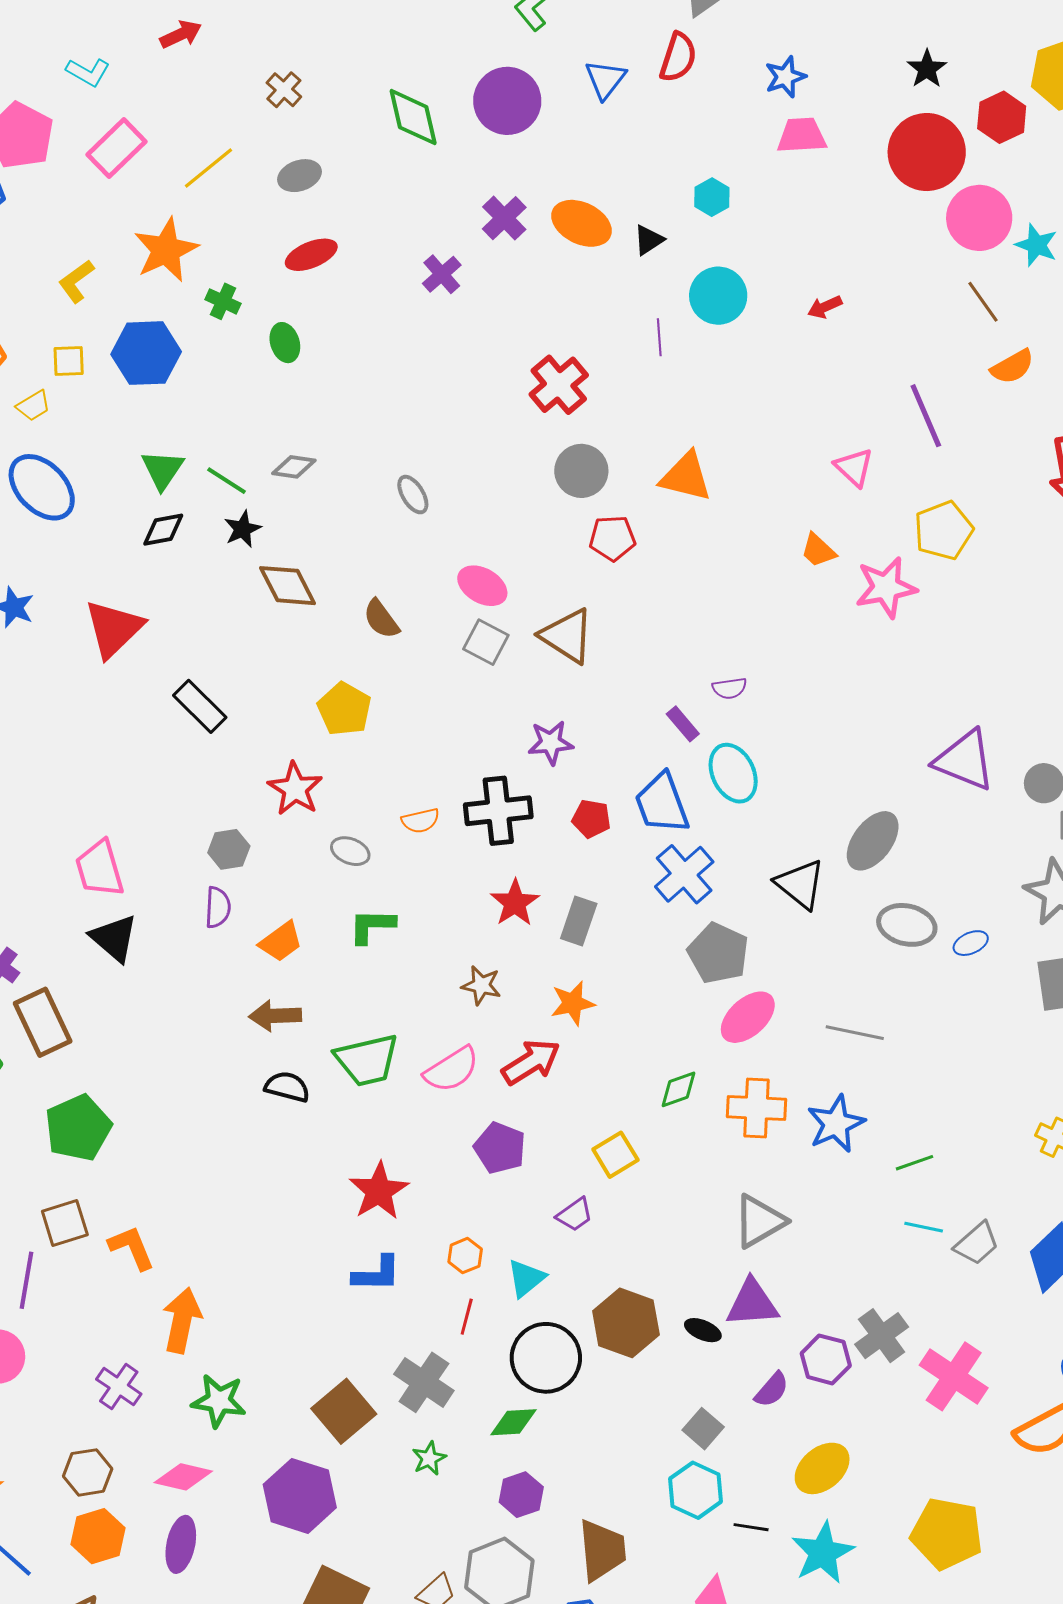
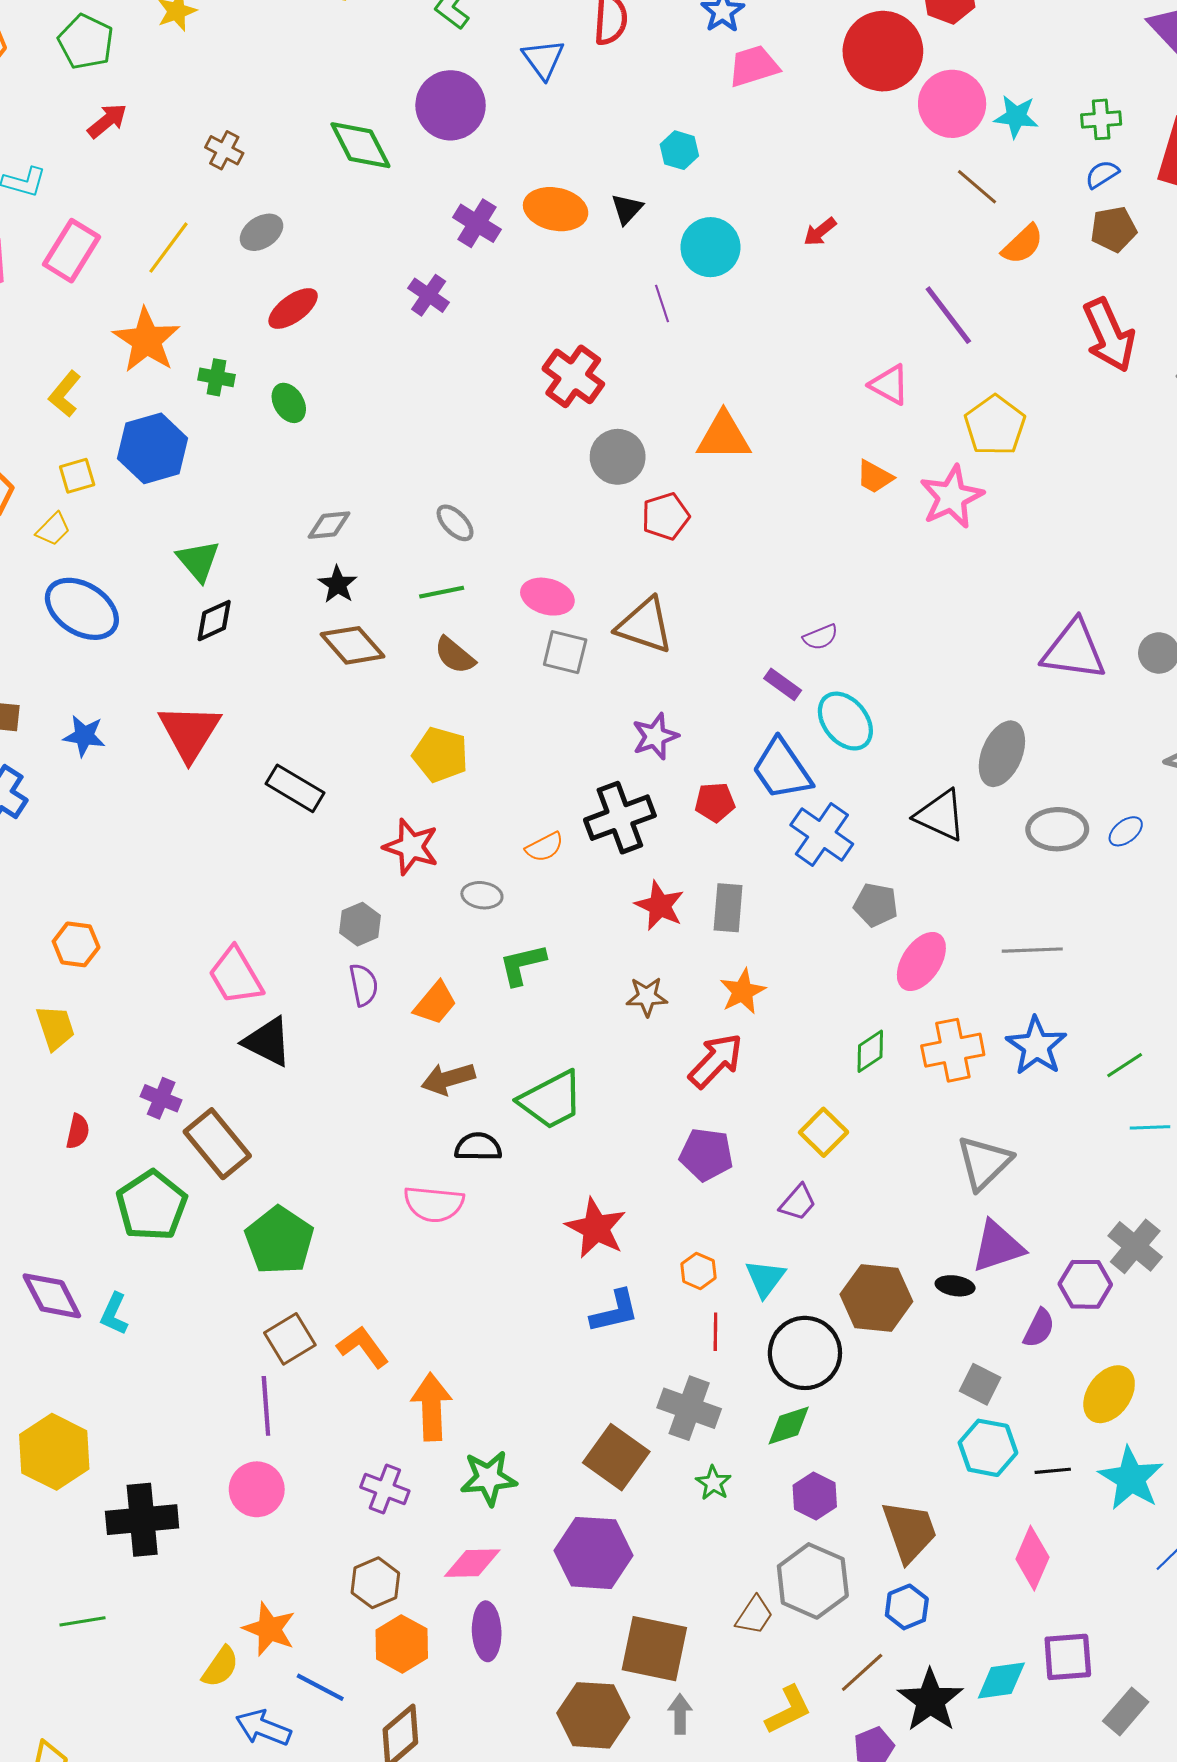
green line: (227, 481) -> (442, 592), moved, turned -30
black star: (243, 529) -> (338, 584), moved
gray pentagon: (718, 953) -> (876, 905), size x0.7
pink semicircle: (452, 1070) -> (434, 1204), moved, turned 52

